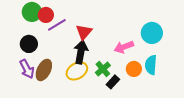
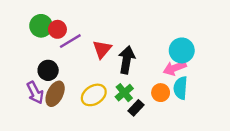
black circle: (29, 44) -> (48, 70), moved
pink arrow: (124, 47) -> (175, 68), moved
black arrow: (81, 52) -> (127, 60), moved

